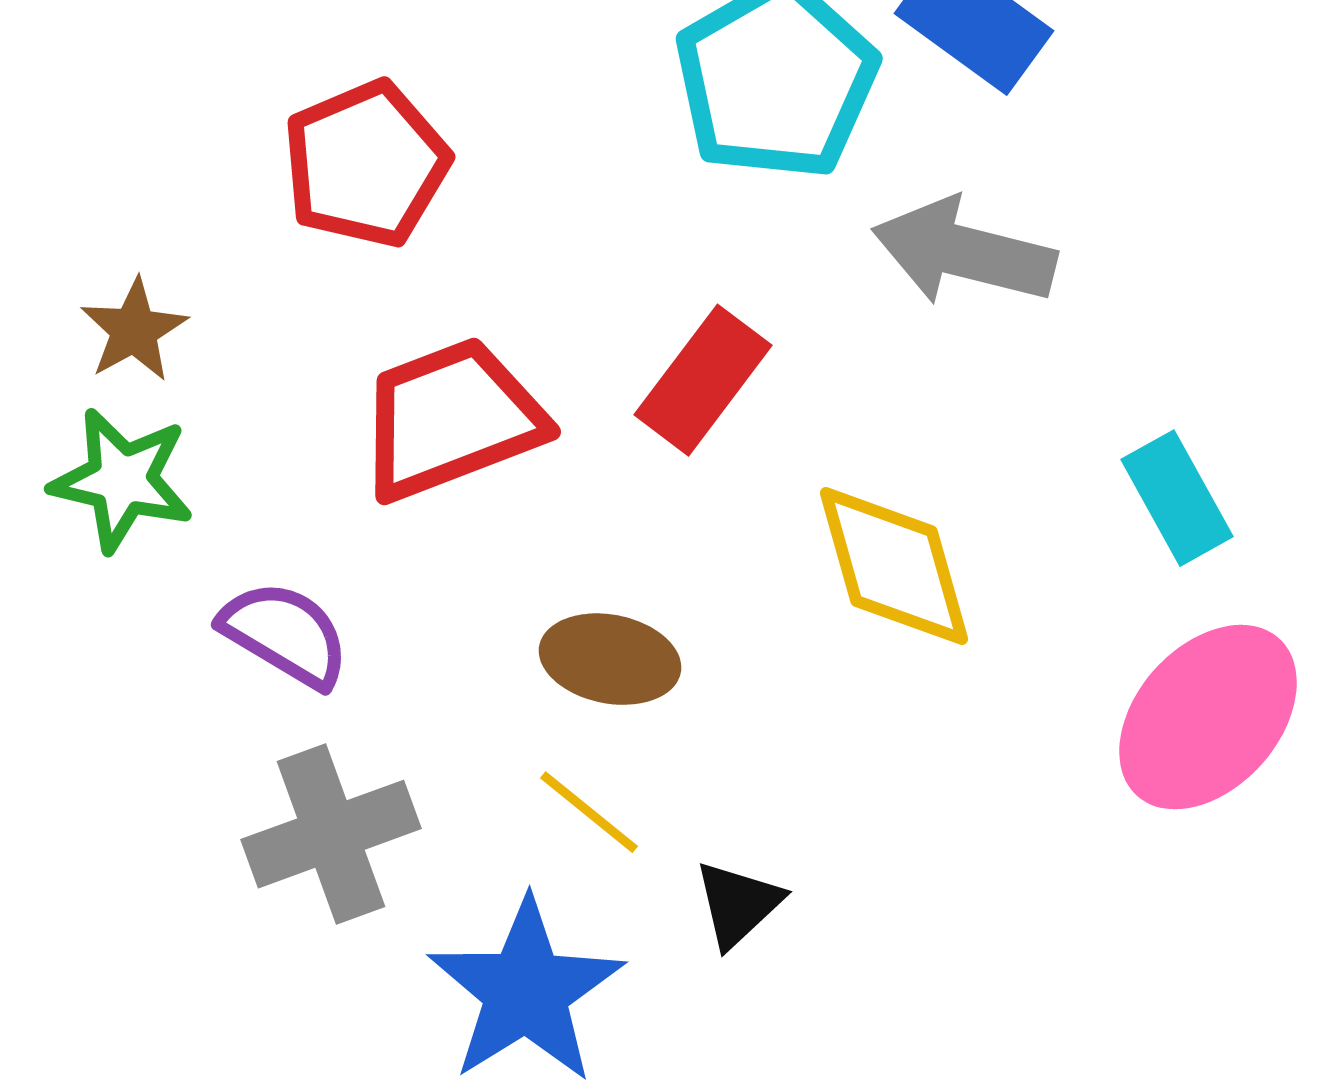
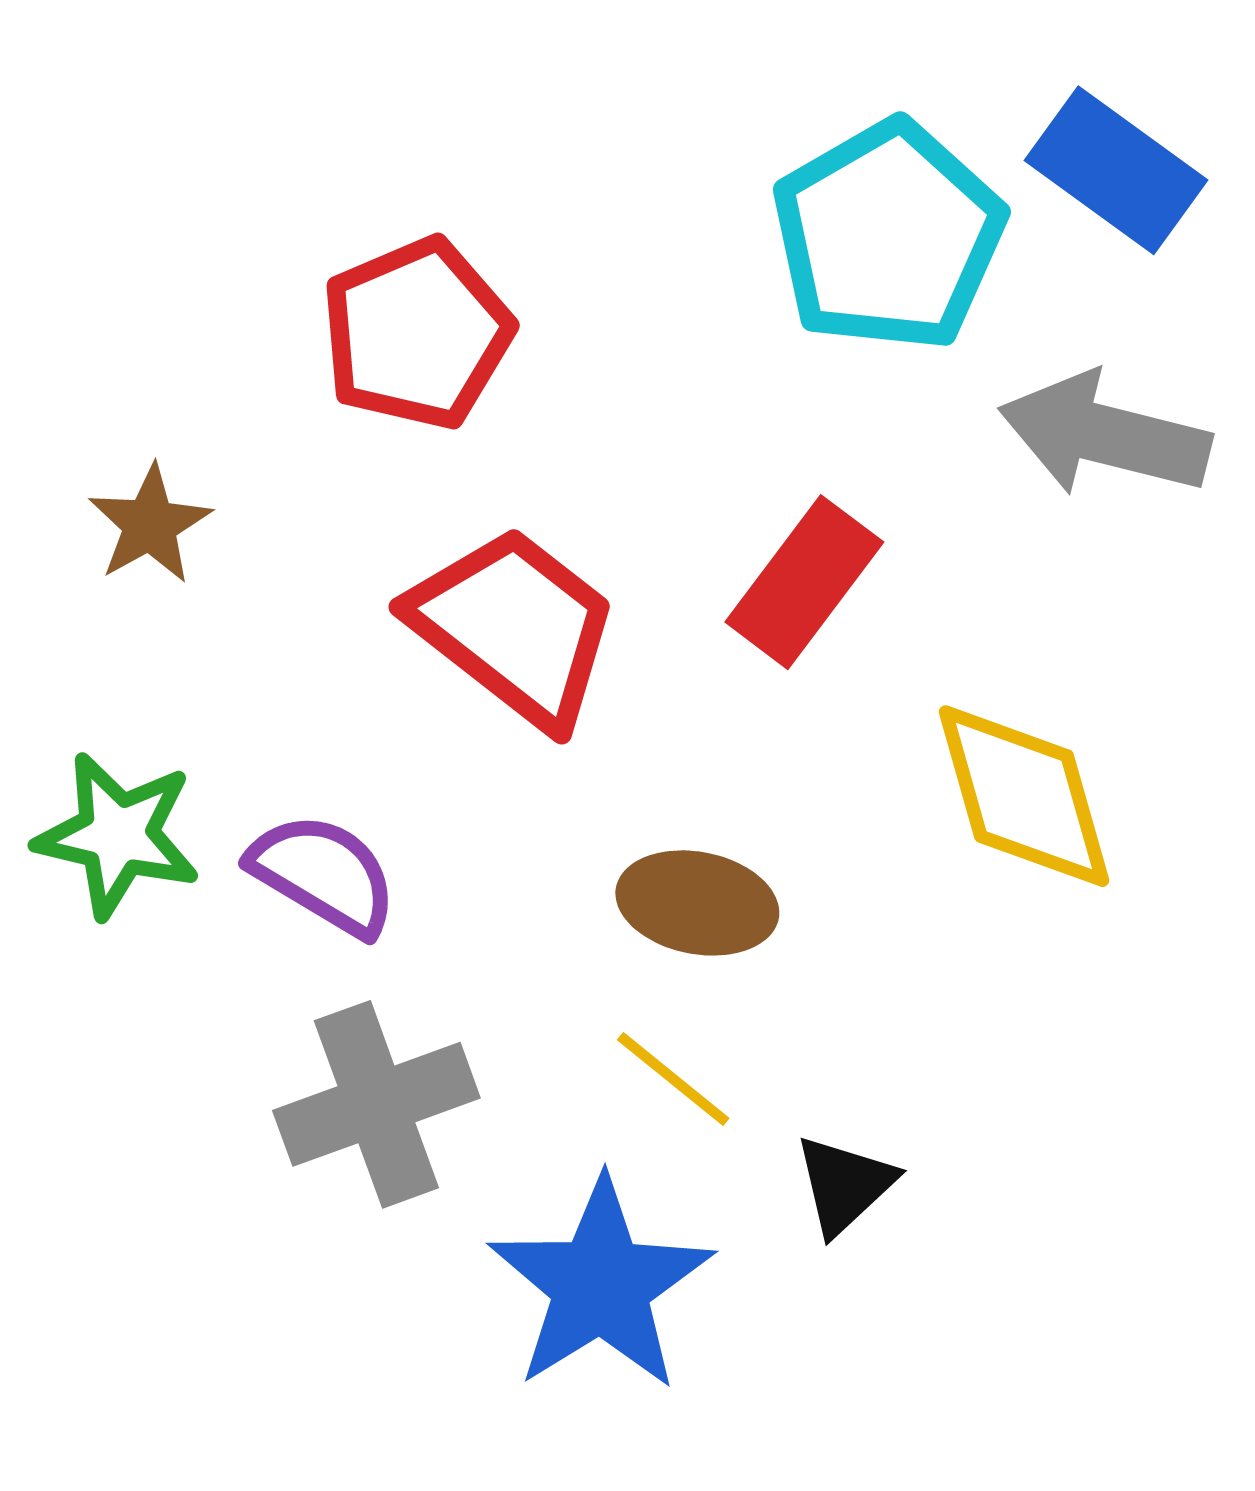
red trapezoid: (451, 419) -> (514, 627), turned 59
green star: (122, 480) -> (118, 835), moved

